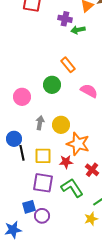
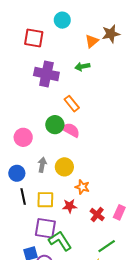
purple cross: (65, 19) -> (46, 74), moved, size x1.6
pink semicircle: (89, 91) -> (71, 130), moved
blue circle: (14, 139) -> (17, 173), moved
orange star: (78, 144) -> (82, 187), size x0.6
green L-shape: (72, 188) -> (60, 241), moved

